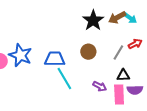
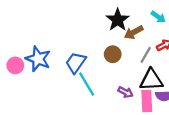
brown arrow: (117, 18) -> (134, 32), moved
blue trapezoid: (55, 59) -> (76, 63), turned -55
black triangle: (123, 75) -> (151, 80), size x1.6

